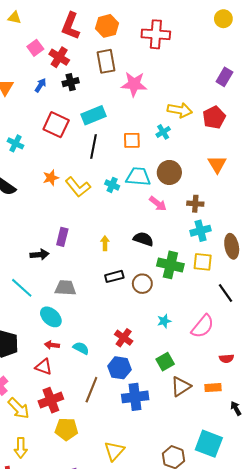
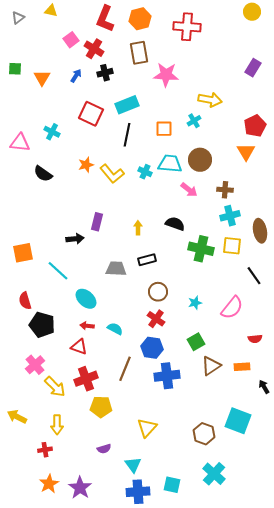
red pentagon: (214, 117) -> (255, 126), moved
brown circle: (142, 284) -> (158, 292), moved
gray trapezoid: (65, 288) -> (116, 269), moved

